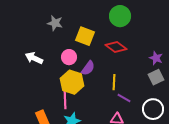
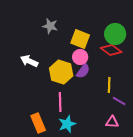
green circle: (120, 16) -> (115, 34), moved
pink circle: (69, 57) -> (80, 57), moved
yellow hexagon: (72, 82) -> (61, 72), moved

